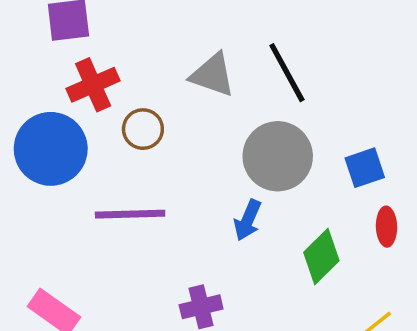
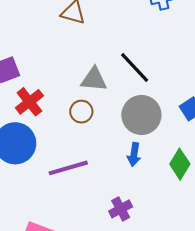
brown circle: (143, 129) -> (81, 112), moved

